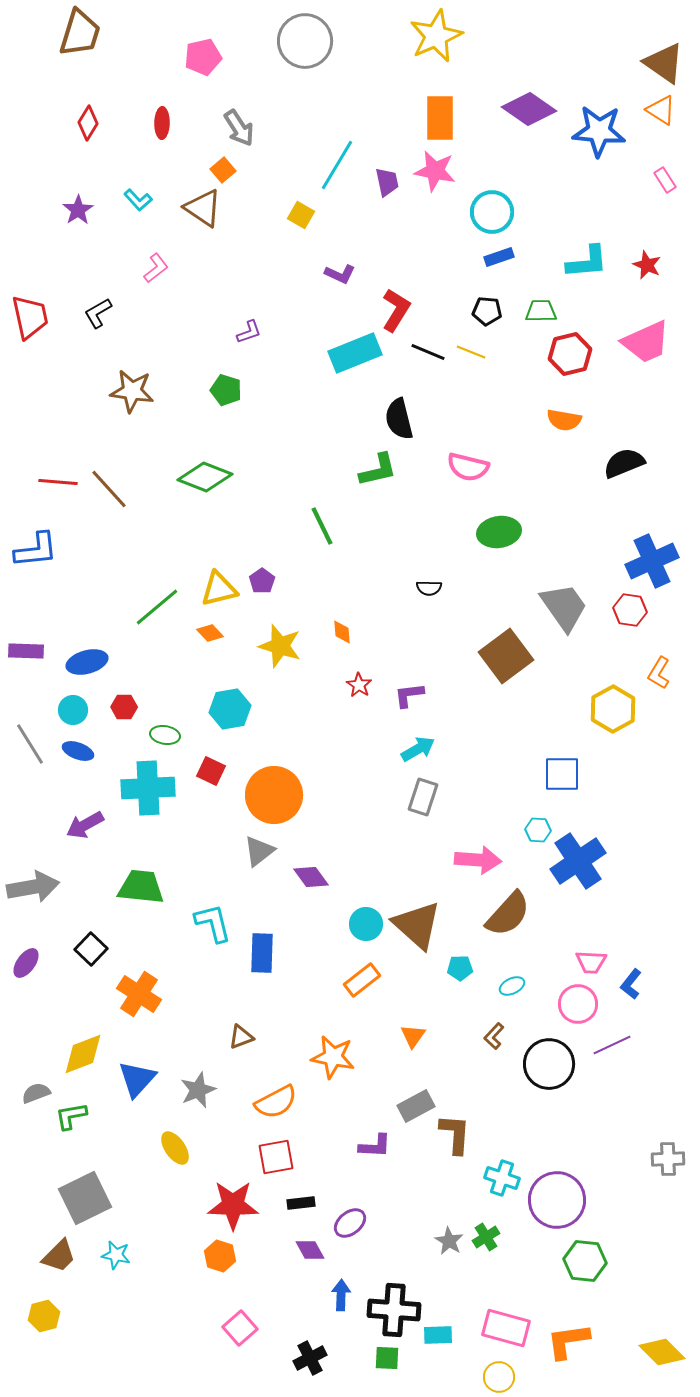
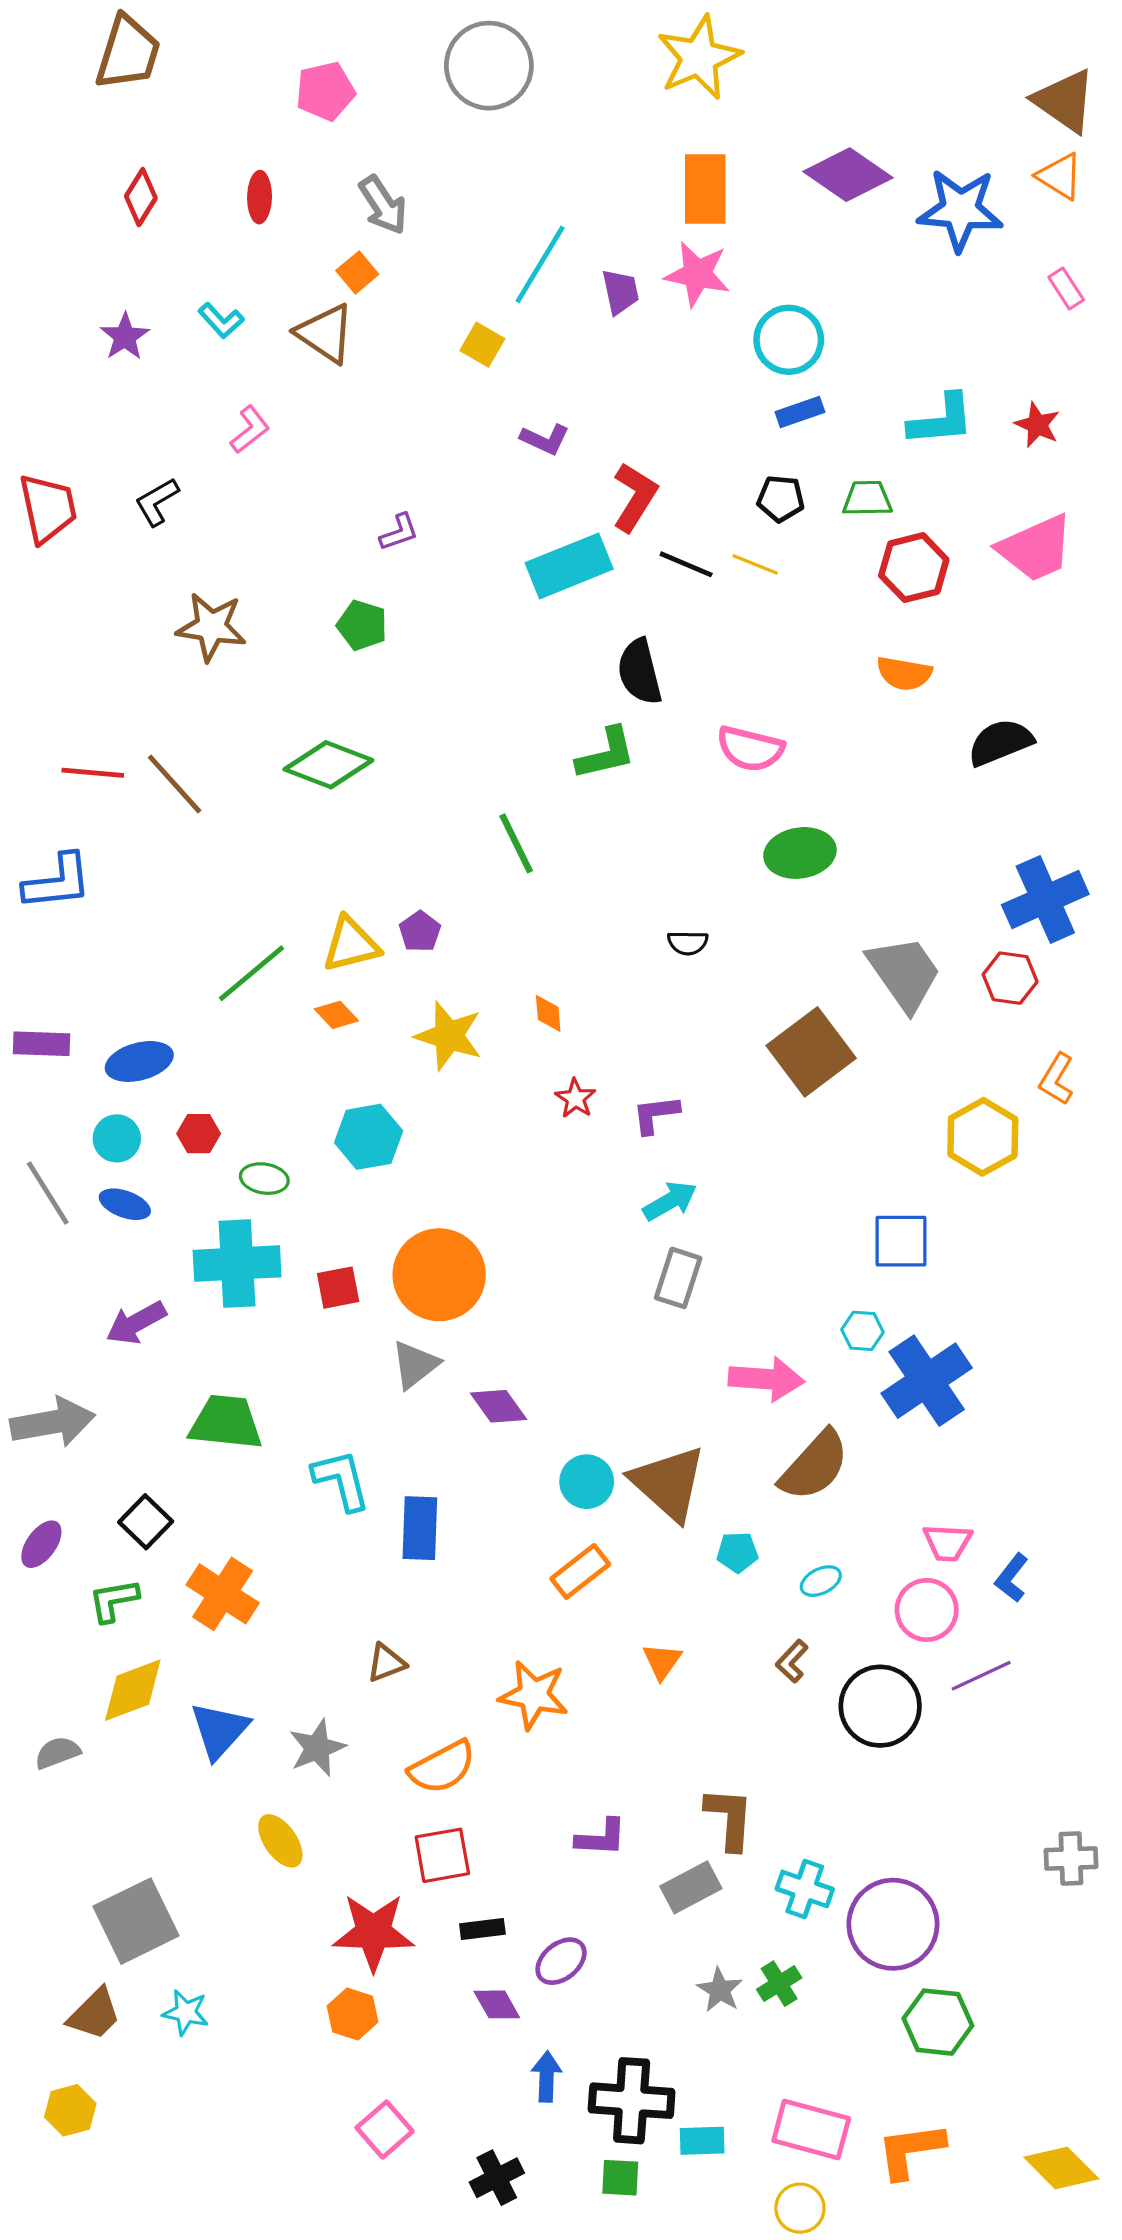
red square: (211, 771) -> (338, 1288), moved, turned -36
gray rectangle: (416, 1106) -> (691, 1887), moved
green L-shape: (71, 1116) -> (114, 1600), moved

